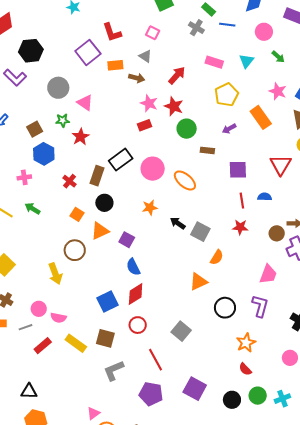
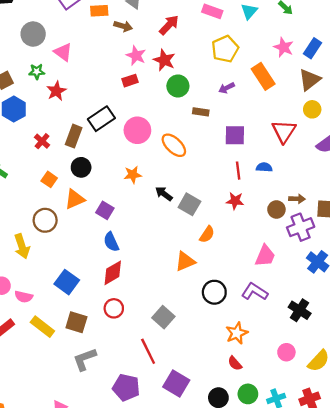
blue square: (107, 302) -> (67, 282), moved, turned -30
purple L-shape: (260, 306) -> (255, 292), turned -75
red line: (155, 360) -> (148, 351), moved

